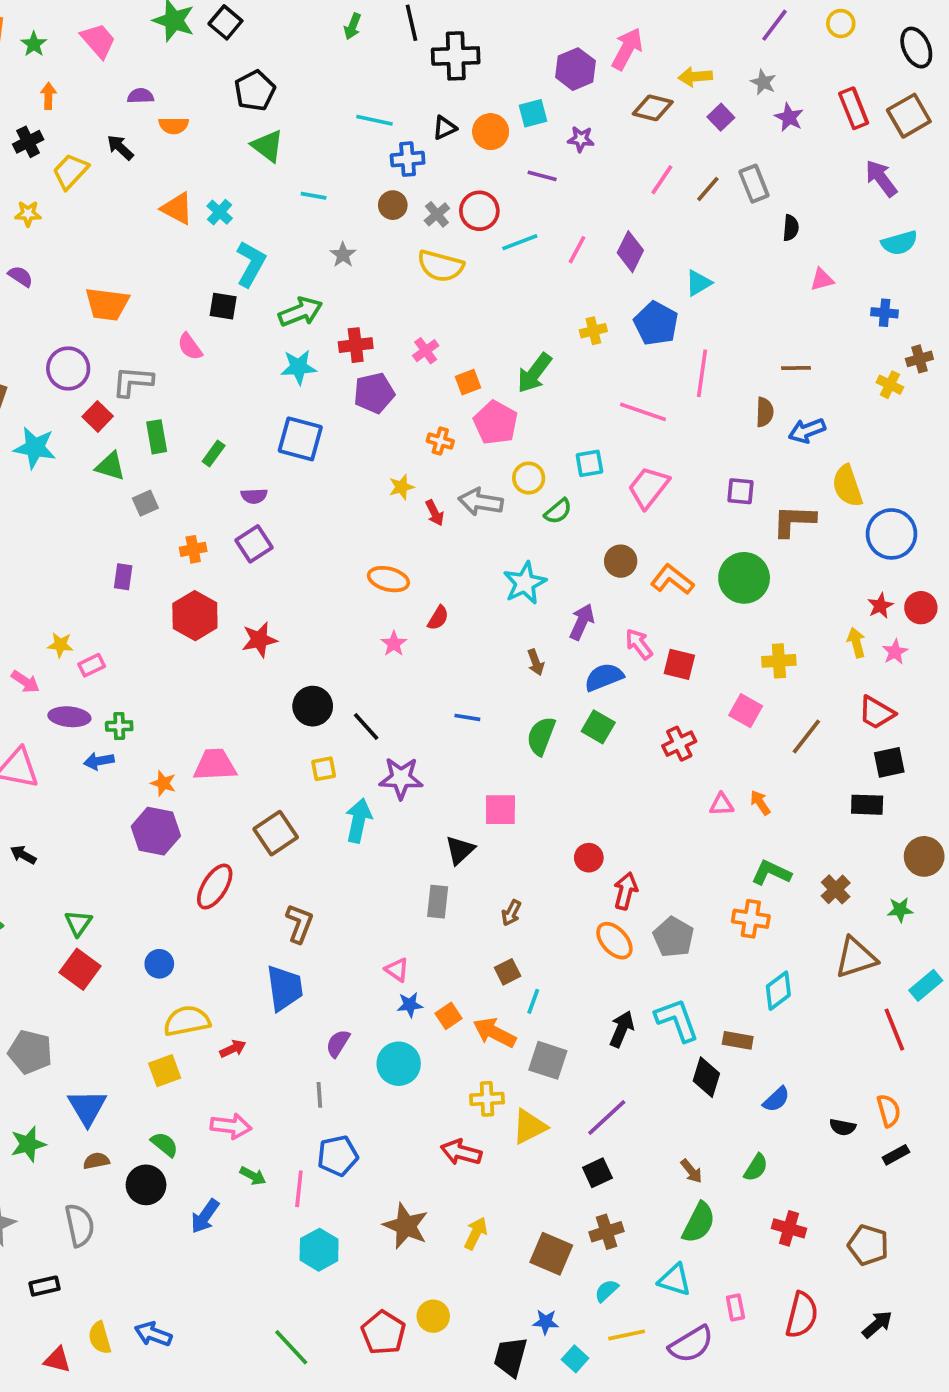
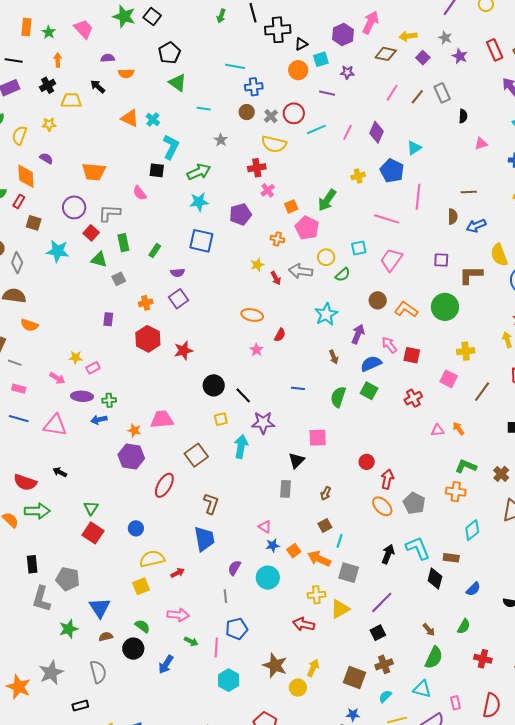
black triangle: (445, 128) -> (301, 44), moved
yellow trapezoid: (70, 171) -> (71, 100), turned 50
red cross: (356, 345) -> (257, 168), moved
yellow circle: (433, 1316) -> (298, 688), moved

